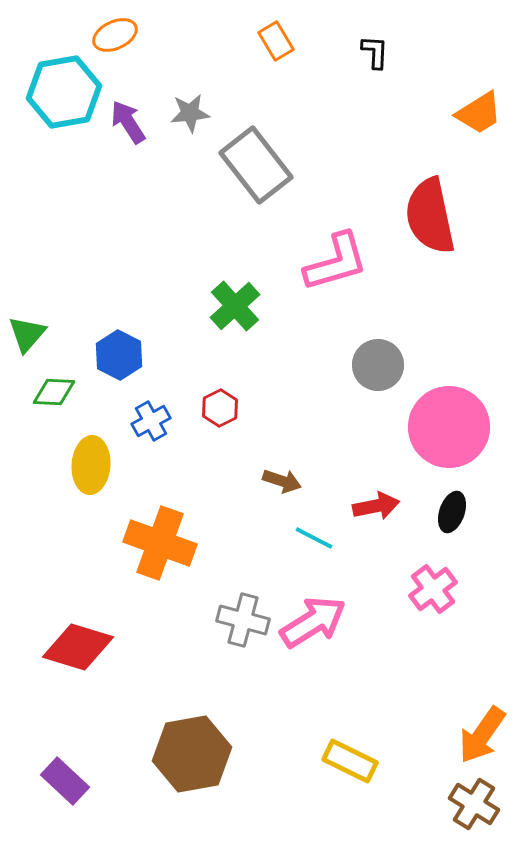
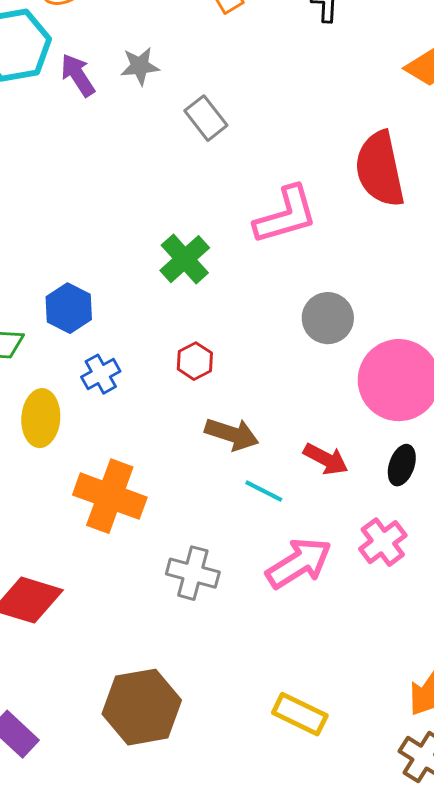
gray rectangle: (256, 165) -> (206, 118), size x0.6
red hexagon: (220, 408) -> (195, 361), moved
brown arrow: (282, 481) -> (232, 434), size x1.4
red arrow: (376, 506) -> (326, 459), turned 39
pink arrow: (313, 622) -> (299, 563), moved

